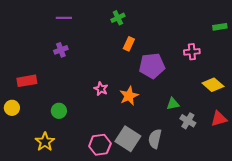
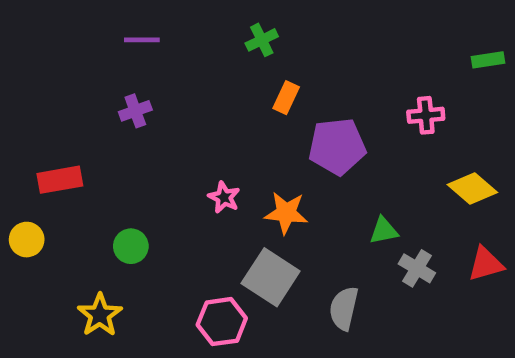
orange star: (129, 96) -> (286, 213), turned 30
gray square: (128, 139) -> (271, 277), moved

